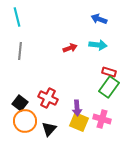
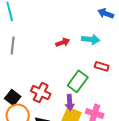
blue arrow: (99, 19) -> (106, 13), moved
green rectangle: (109, 87) -> (78, 81), moved

